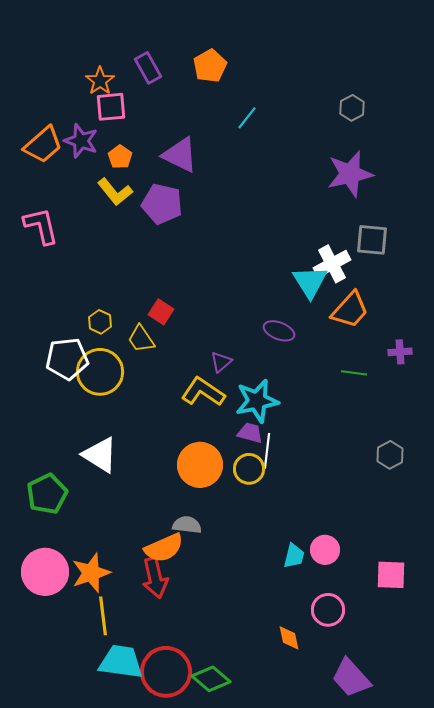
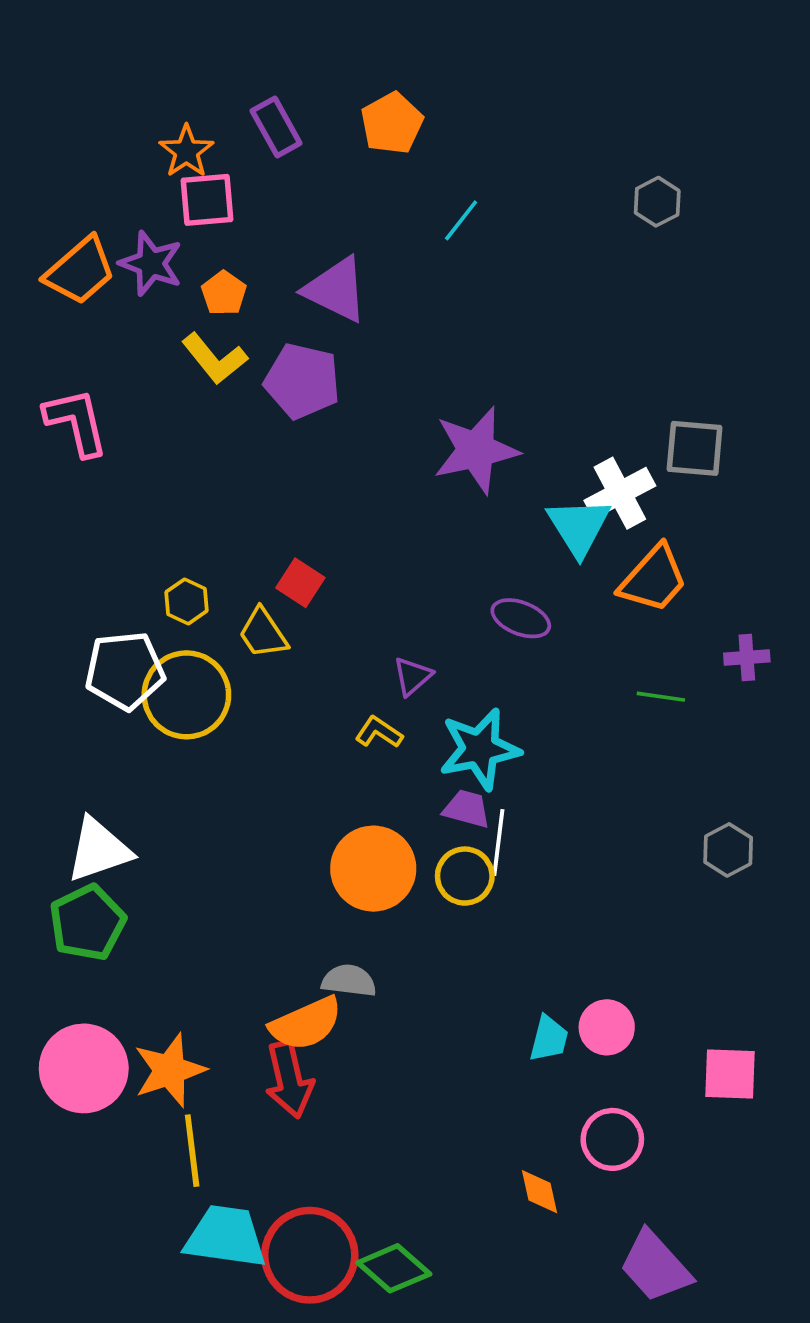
purple star: (350, 174) -> (476, 450), moved
yellow L-shape: (203, 392) -> (379, 732), size x0.6
white triangle: (100, 455) -> (99, 850), moved, turned -51

